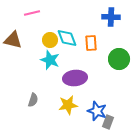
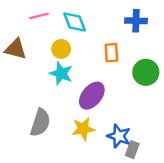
cyan diamond: (67, 38) -> (75, 22), moved
purple ellipse: (75, 78) -> (92, 96), turned -45
gray semicircle: (33, 100) -> (40, 123), size x1.6

